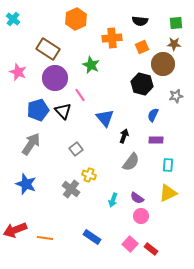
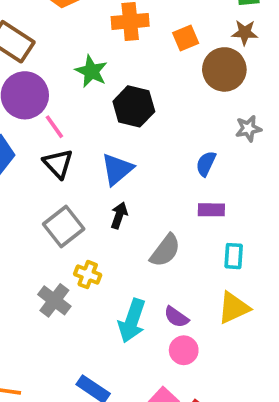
black hexagon: (142, 84) -> (134, 106), moved
pink line: (80, 95) -> (54, 127), moved
black triangle: (63, 111) -> (58, 164), moved
blue triangle: (105, 118) -> (117, 169), turned 30
black arrow: (124, 136) -> (119, 215), moved
gray square: (76, 149) -> (64, 226), size x1.5
cyan arrow: (113, 200) -> (132, 321), size x1.6

